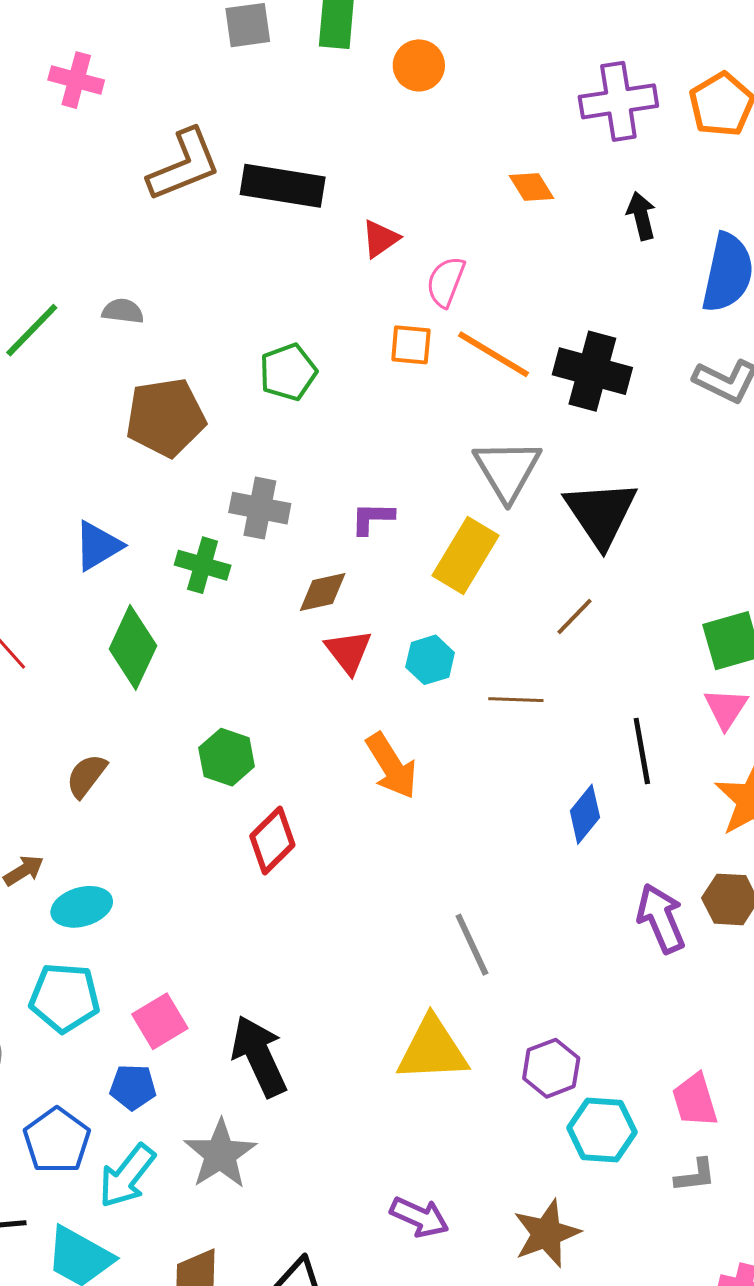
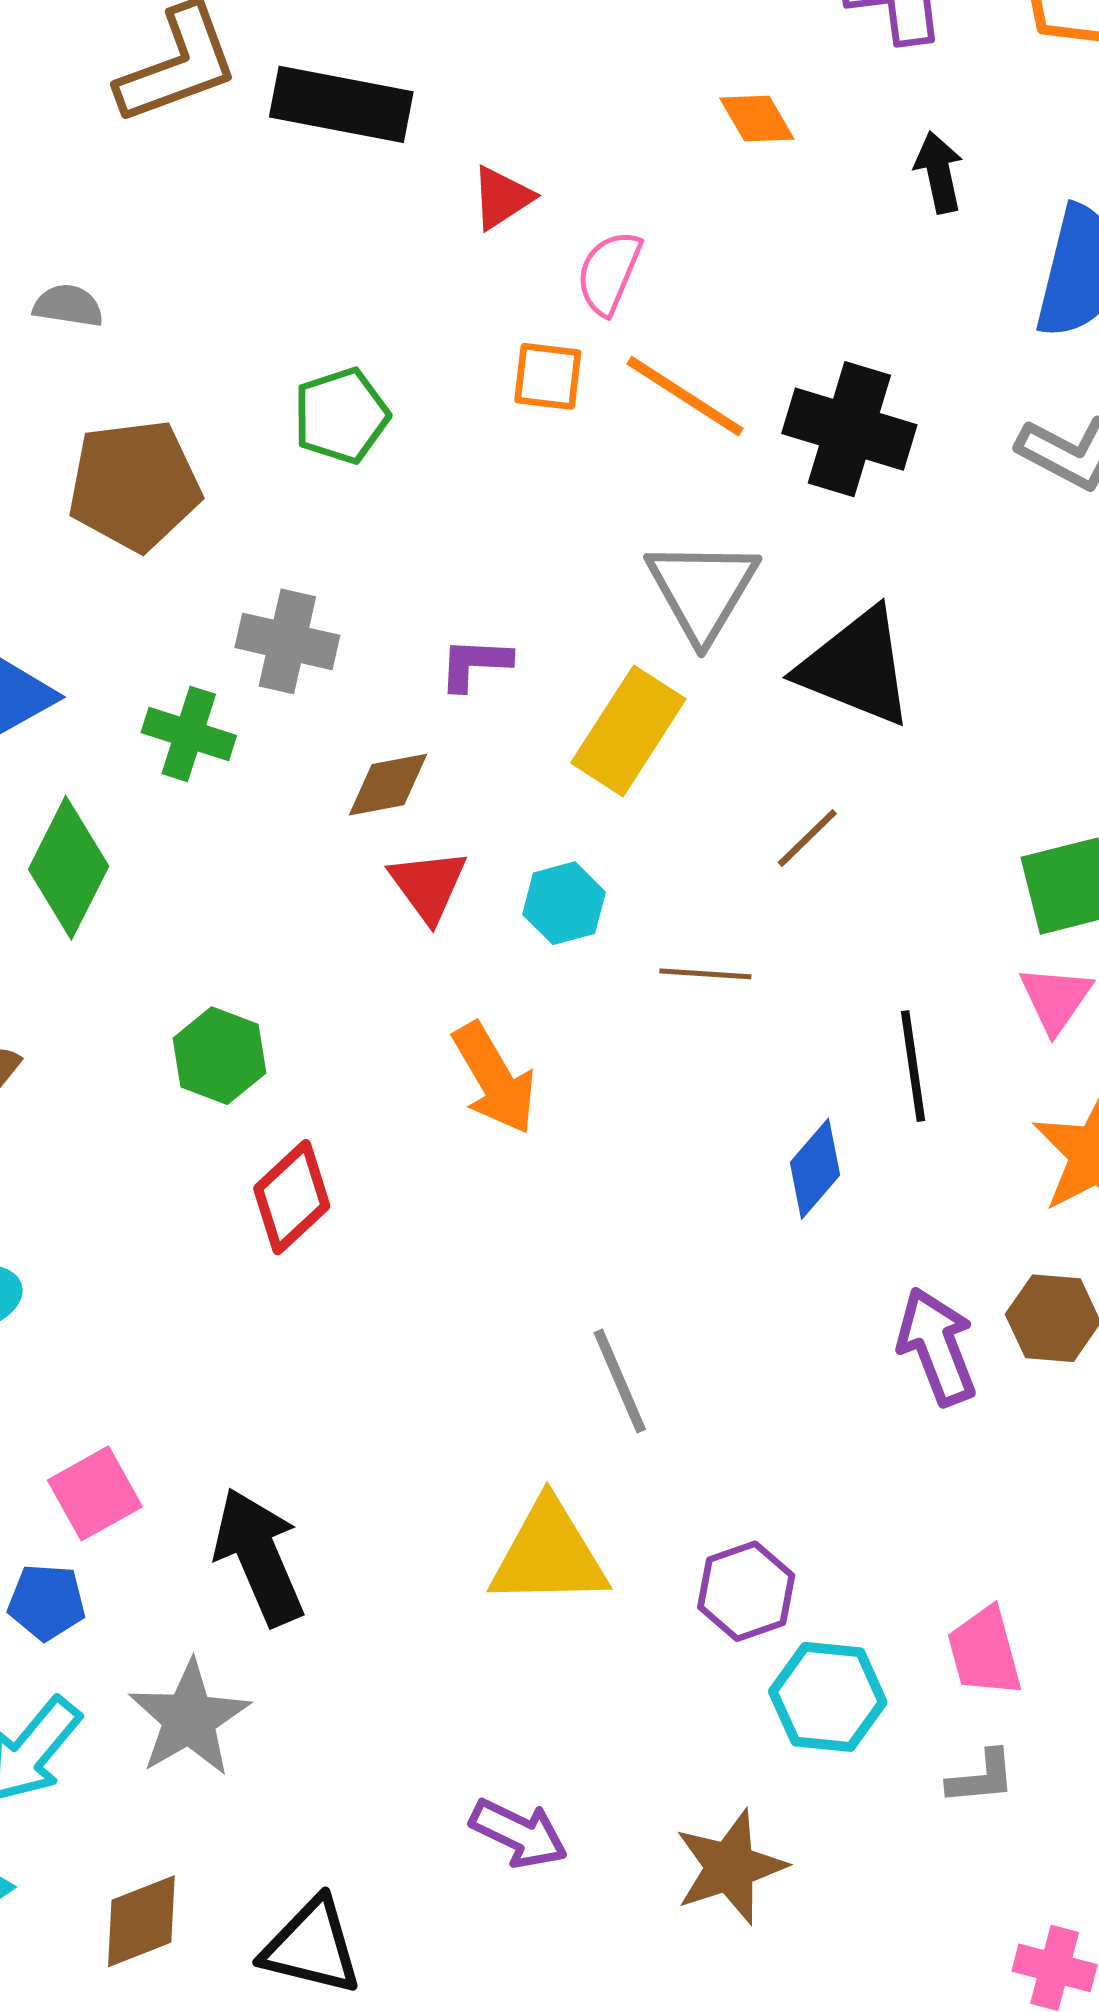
black triangle: (601, 513) -> (856, 667), turned -36

